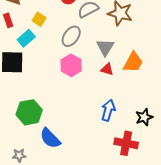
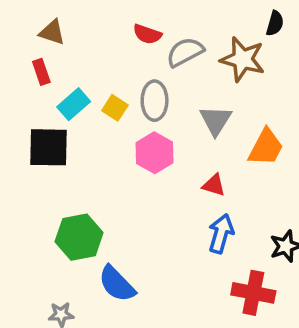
yellow square: (39, 19) -> (115, 108), moved
gray ellipse: (71, 36) -> (155, 101), turned -35
red triangle: (107, 69) -> (214, 185), moved

